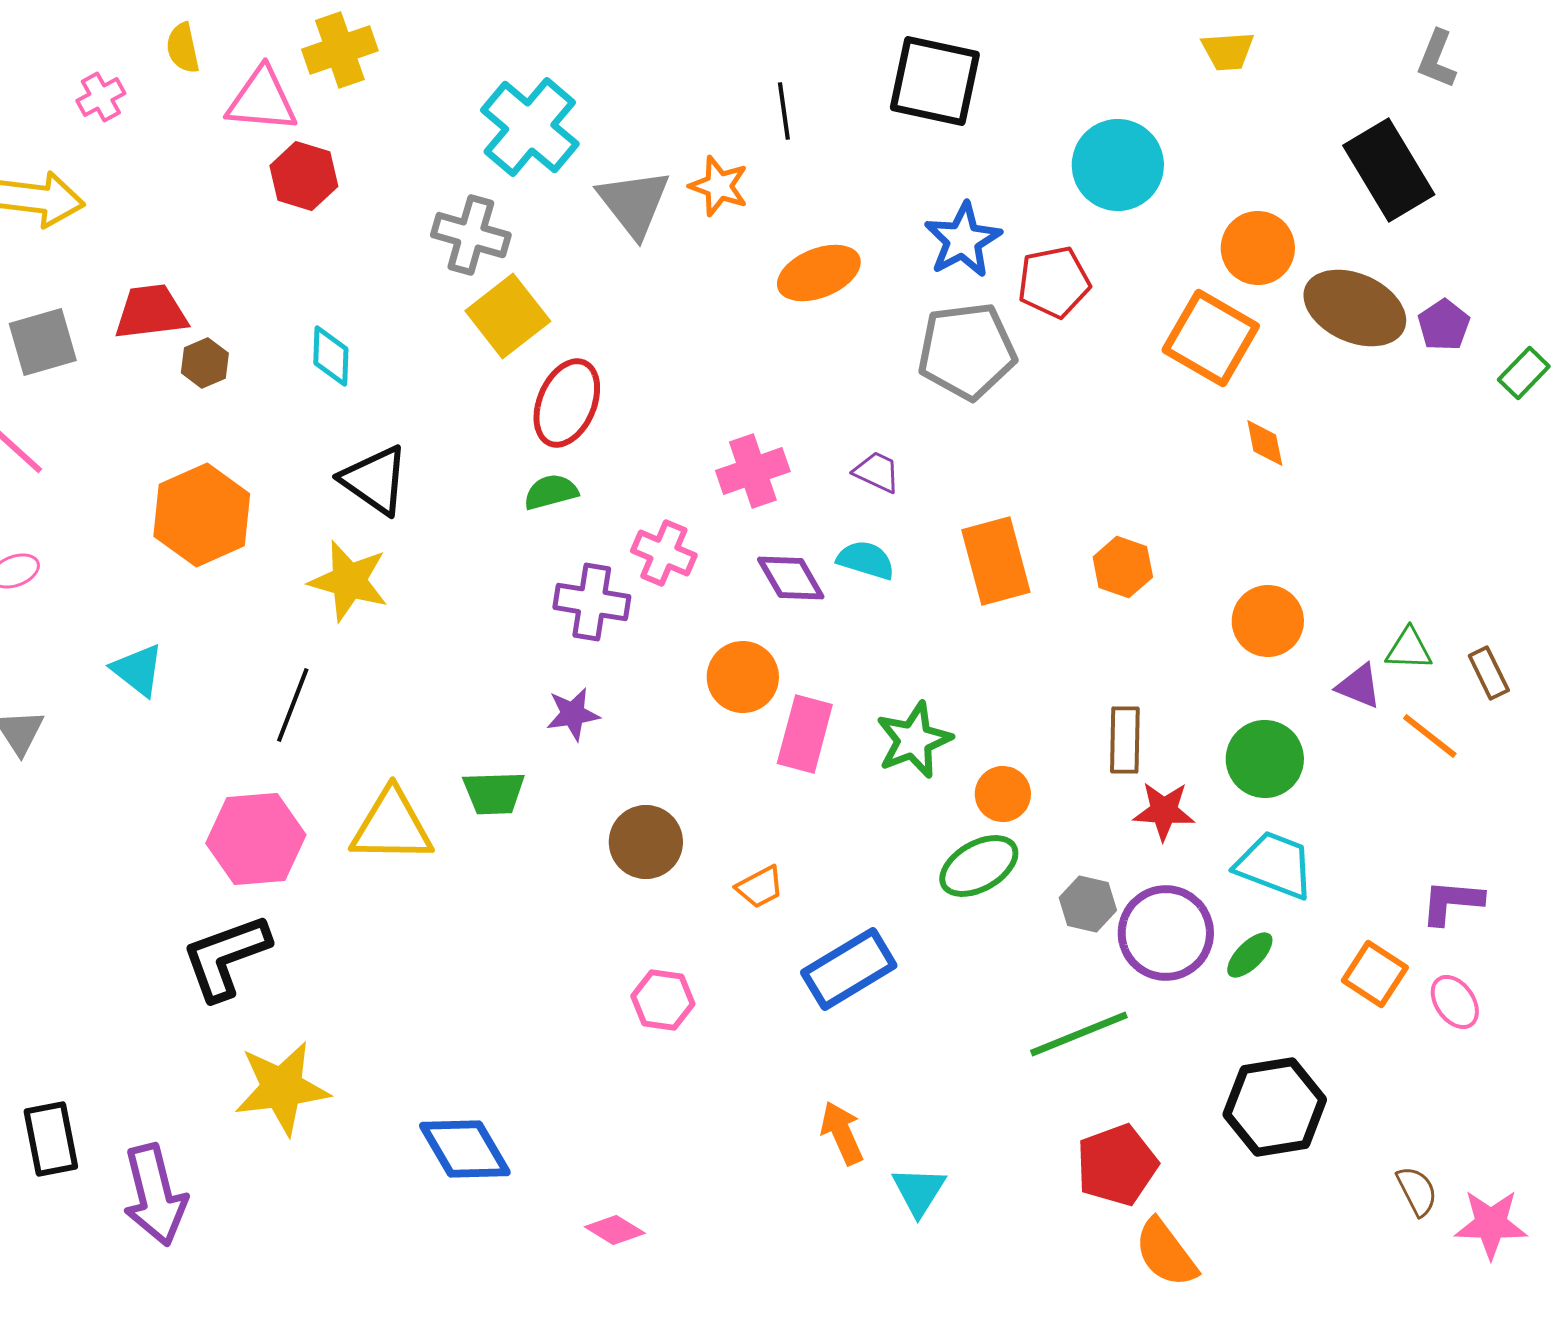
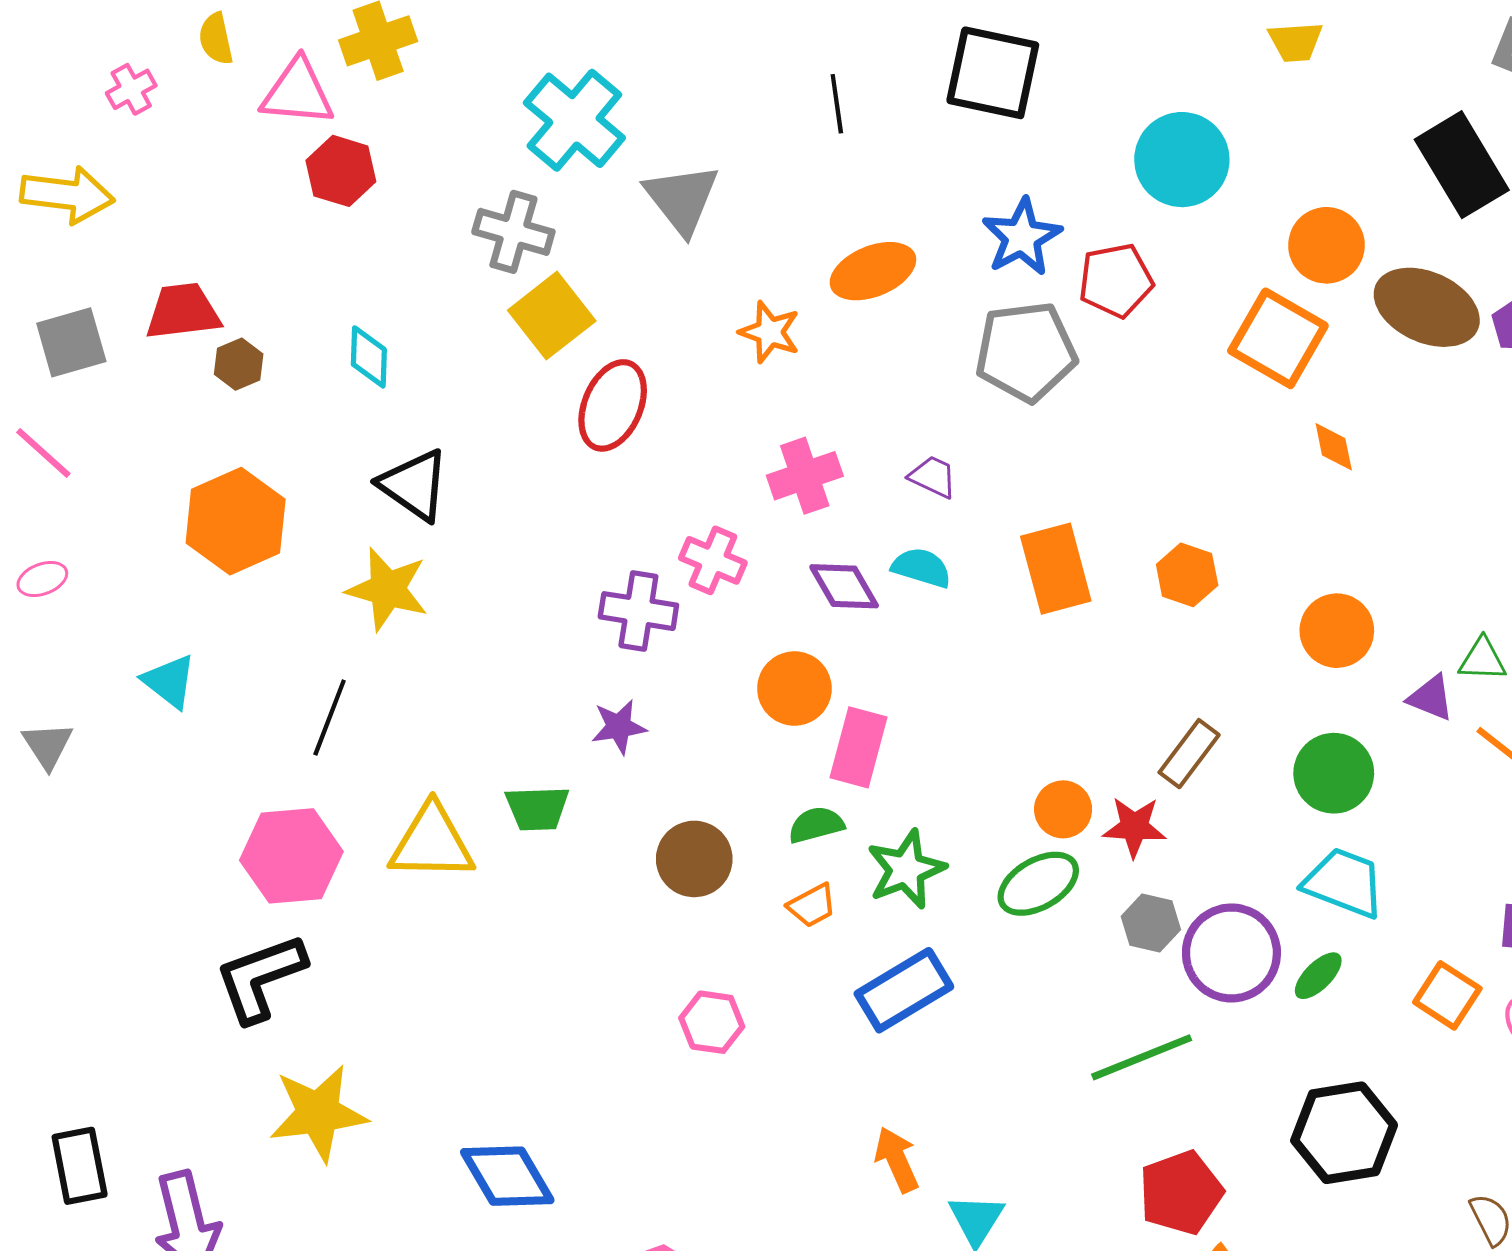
orange star: (719, 186) -> (770, 332), moved
green semicircle: (551, 492) -> (816, 825), moved
green star: (914, 740) -> (906, 869), moved
brown rectangle: (1125, 740) -> (1189, 754), turned 36
red star: (1164, 811) -> (1134, 827), moved

